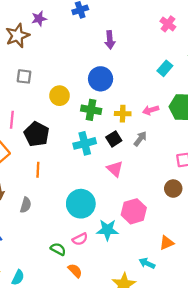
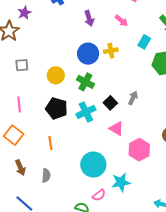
cyan rectangle: (165, 68) -> (144, 42), moved
green cross: (91, 110) -> (85, 82), turned 30
pink arrow: (151, 110) -> (121, 21), moved, turned -112
yellow cross: (123, 114) -> (111, 51), moved
black pentagon: (36, 134) -> (57, 108), moved
pink hexagon: (134, 211) -> (139, 150), moved

